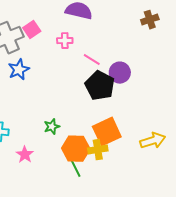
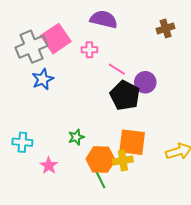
brown cross: (150, 20) -> (166, 28), moved
pink square: (32, 30) -> (56, 39), size x1.6
orange square: (107, 132) -> (132, 142), turned 32

